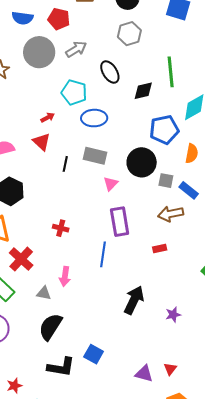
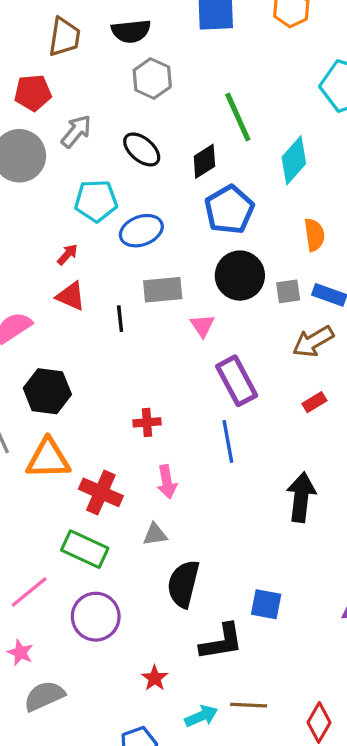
blue pentagon: (164, 130) -> (229, 210), moved
pink arrow: (65, 276) -> (167, 482), moved
red star: (14, 386) -> (155, 678), moved

